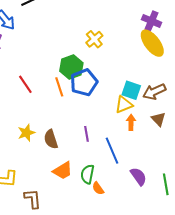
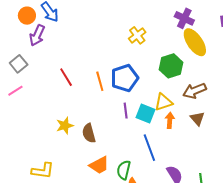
purple cross: (152, 21) -> (184, 18), moved
green hexagon: (71, 67) -> (171, 66), moved
cyan square: (131, 90) -> (145, 114), moved
purple line: (87, 134) -> (126, 111), moved

